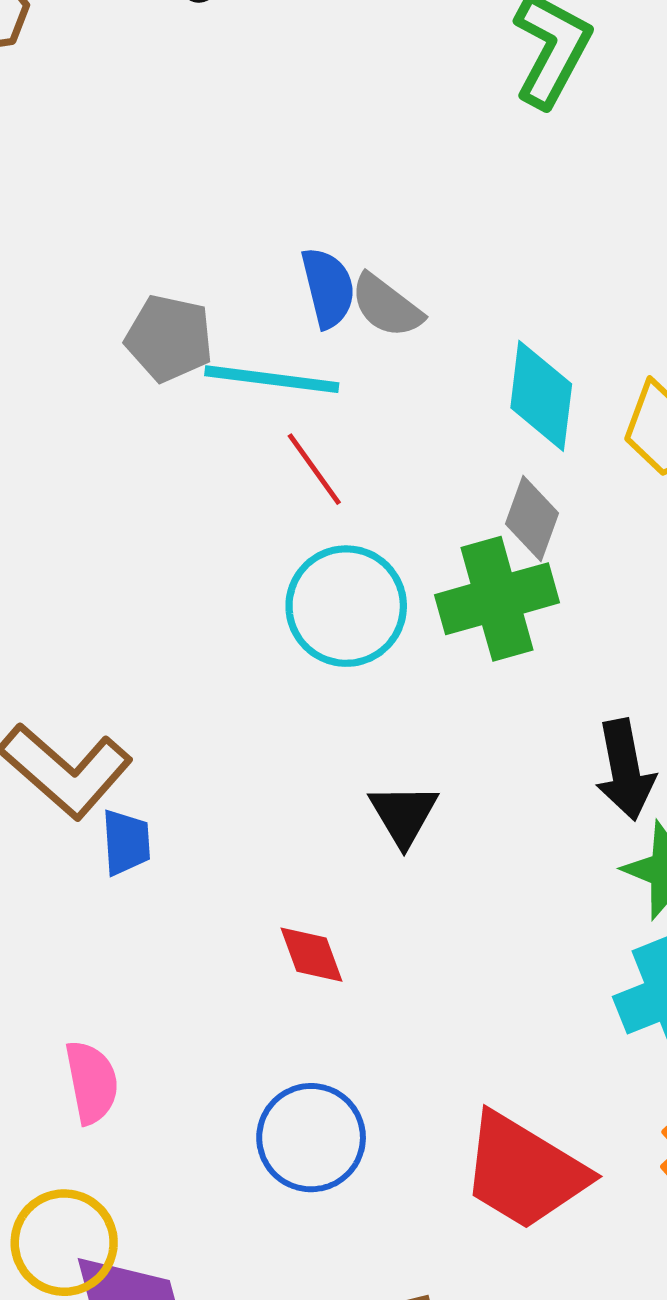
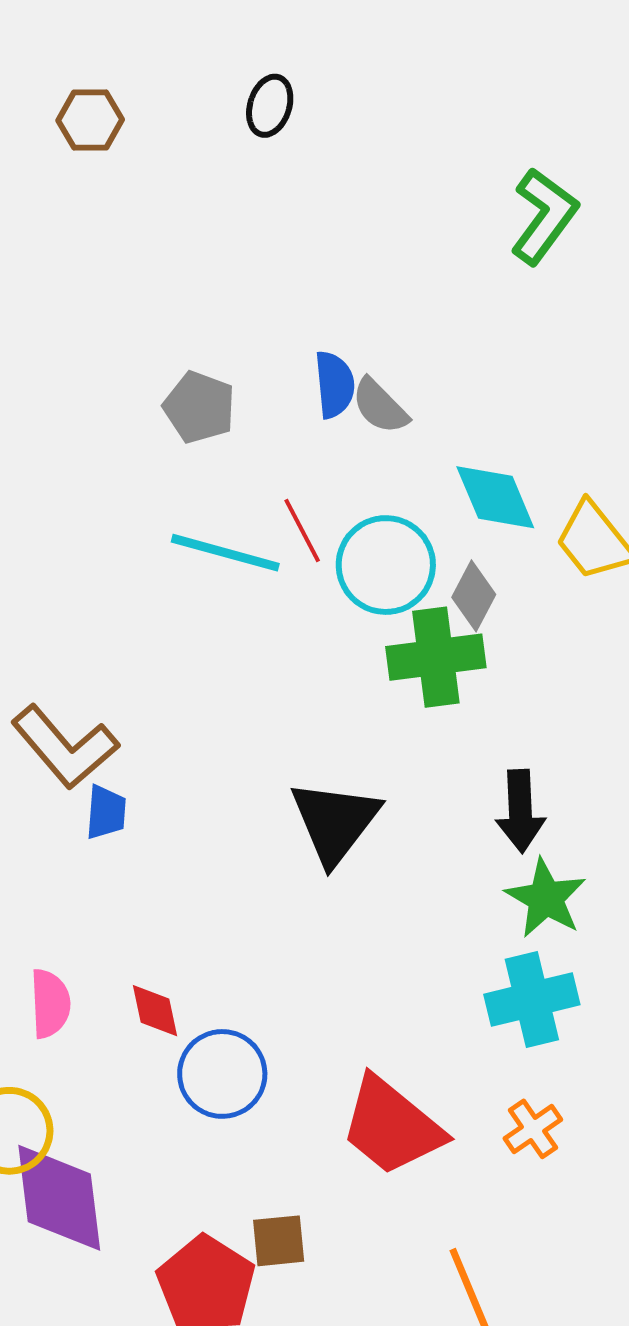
cyan line: (272, 379) -> (225, 553), moved
cyan diamond: (541, 396) -> (495, 497), turned -38
cyan circle: (346, 606) -> (386, 565), moved
black triangle: (404, 815) -> (335, 822), size x1.6
red diamond: (311, 955) -> (155, 1011), moved

